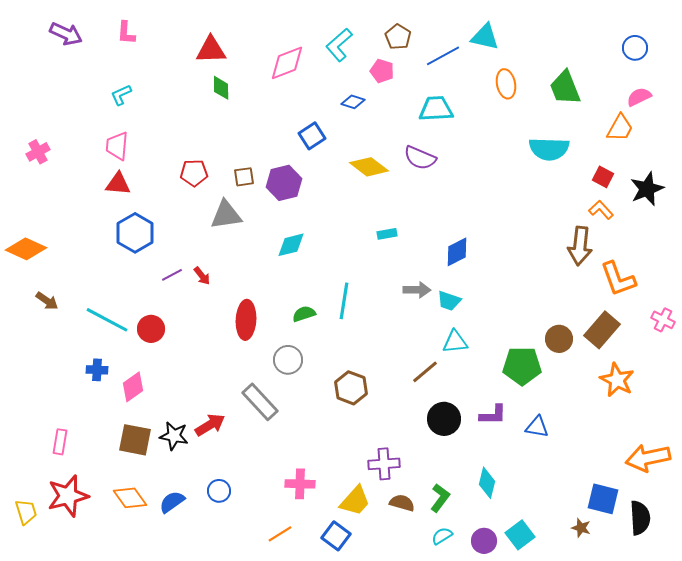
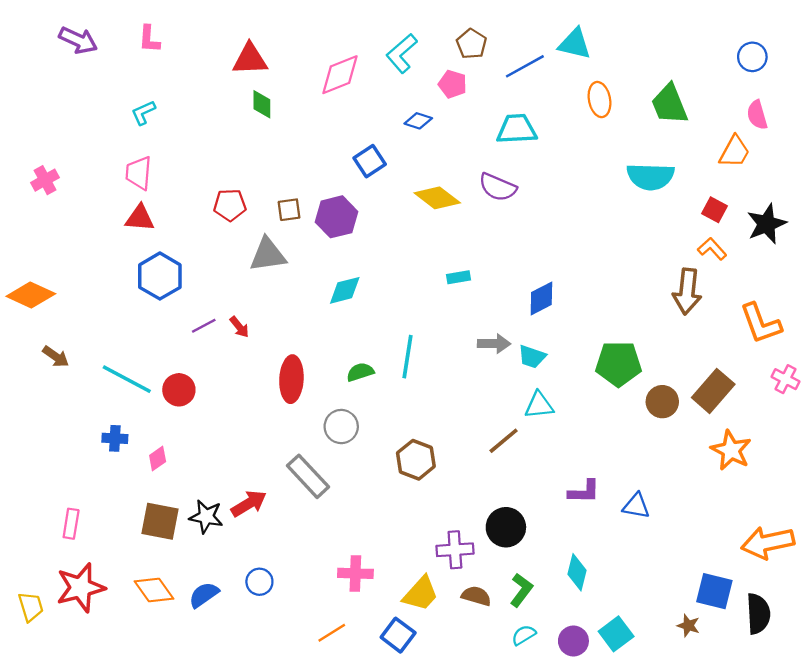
pink semicircle: (639, 97) -> (757, 115), turned -80
orange L-shape: (618, 279) -> (761, 323), moved
green pentagon: (522, 366) -> (618, 364), moved
pink diamond: (133, 387) -> (158, 459), size x0.7
black circle: (444, 419) -> (506, 527), moved

